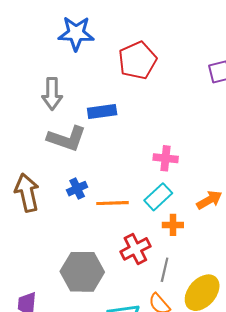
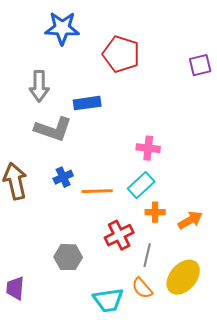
red pentagon: (137, 60) -> (121, 54), turned -30
orange arrow: (209, 200) -> (190, 220), moved
gray hexagon: (82, 272) -> (68, 257), size x0.7

